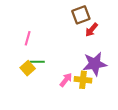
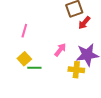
green line: (37, 62) -> (34, 68), moved
pink arrow: (66, 80) -> (60, 50), moved

